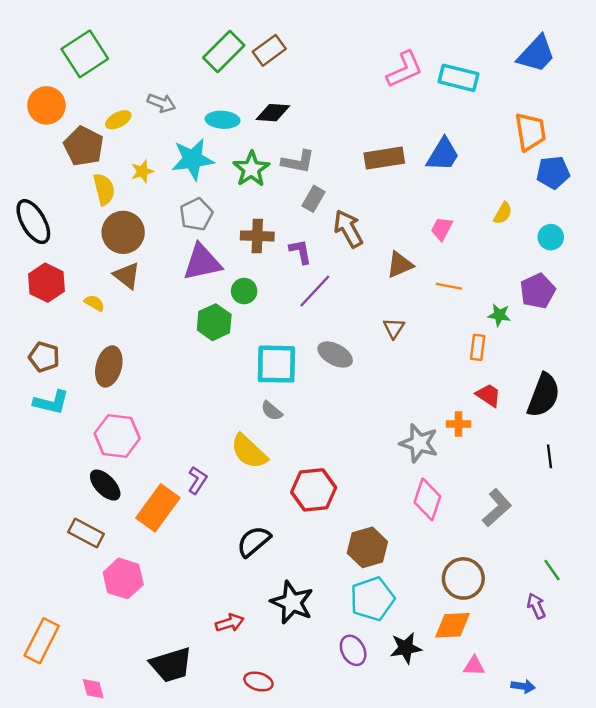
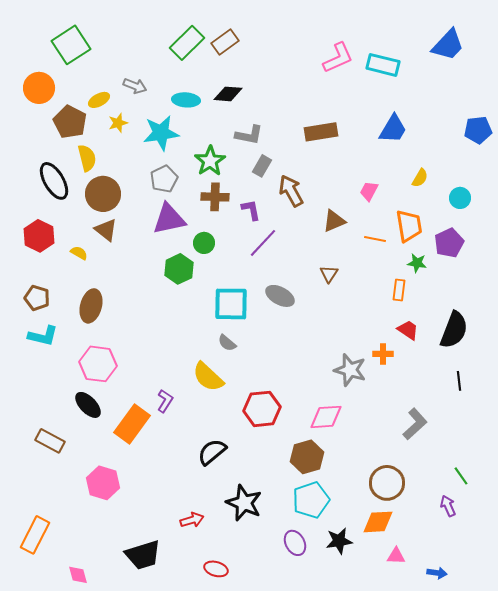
orange trapezoid: (530, 132) -> (409, 226), moved
blue trapezoid: (443, 154) -> (393, 129), moved
green star: (251, 169) -> (210, 161), moved
yellow star: (142, 171) -> (118, 123), moved
blue pentagon: (553, 172) -> (478, 130), moved
black ellipse: (33, 222) -> (54, 181), moved
pink diamond: (427, 499) -> (326, 417), moved, turned 68
brown rectangle: (86, 533) -> (50, 441), moved

